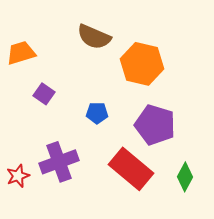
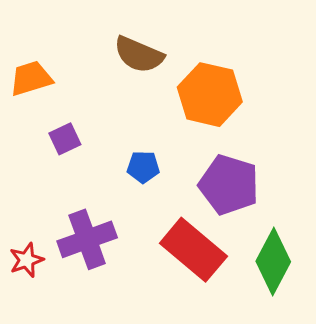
purple square: (44, 94) -> (65, 139), turned 30
green diamond: (185, 177) -> (273, 262), size x1.5

